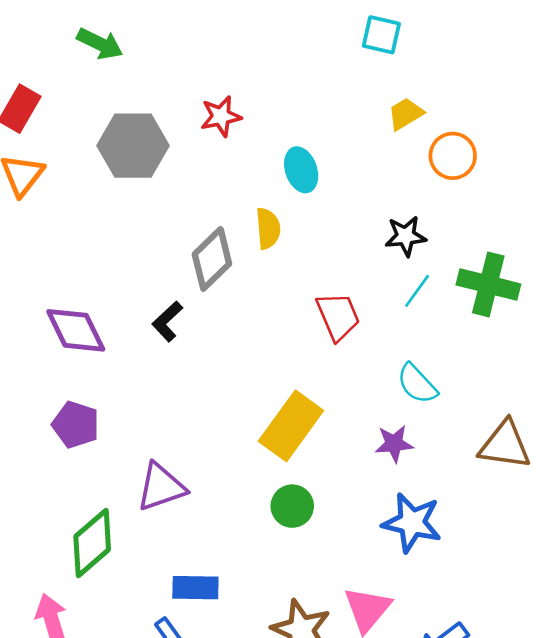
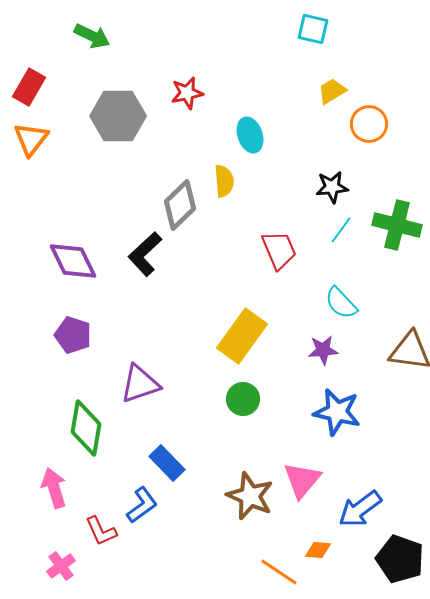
black L-shape: (167, 321) -> (145, 254), size x1.4
green diamond: (92, 543) -> (86, 428), turned -40
blue rectangle: (195, 588) -> (167, 463), turned 45

